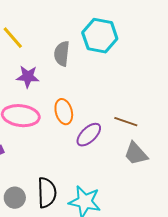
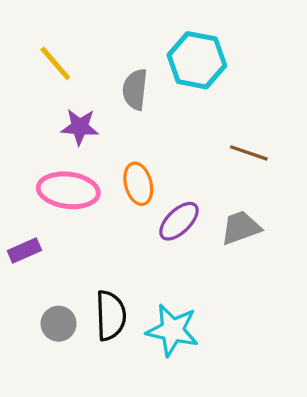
brown line: (126, 122) -> (249, 153), moved
gray trapezoid: (136, 154) -> (241, 228), moved, turned 112

